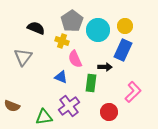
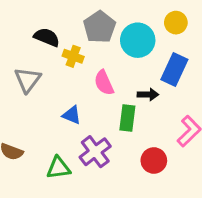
yellow circle: (125, 26) -> (176, 23), moved
yellow cross: (62, 41) -> (73, 56), moved
blue triangle: (61, 77) -> (72, 115), moved

